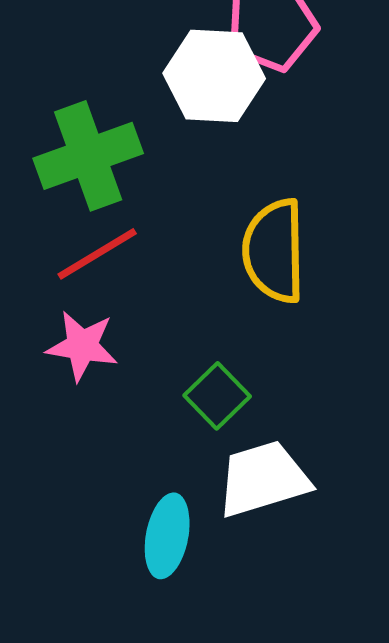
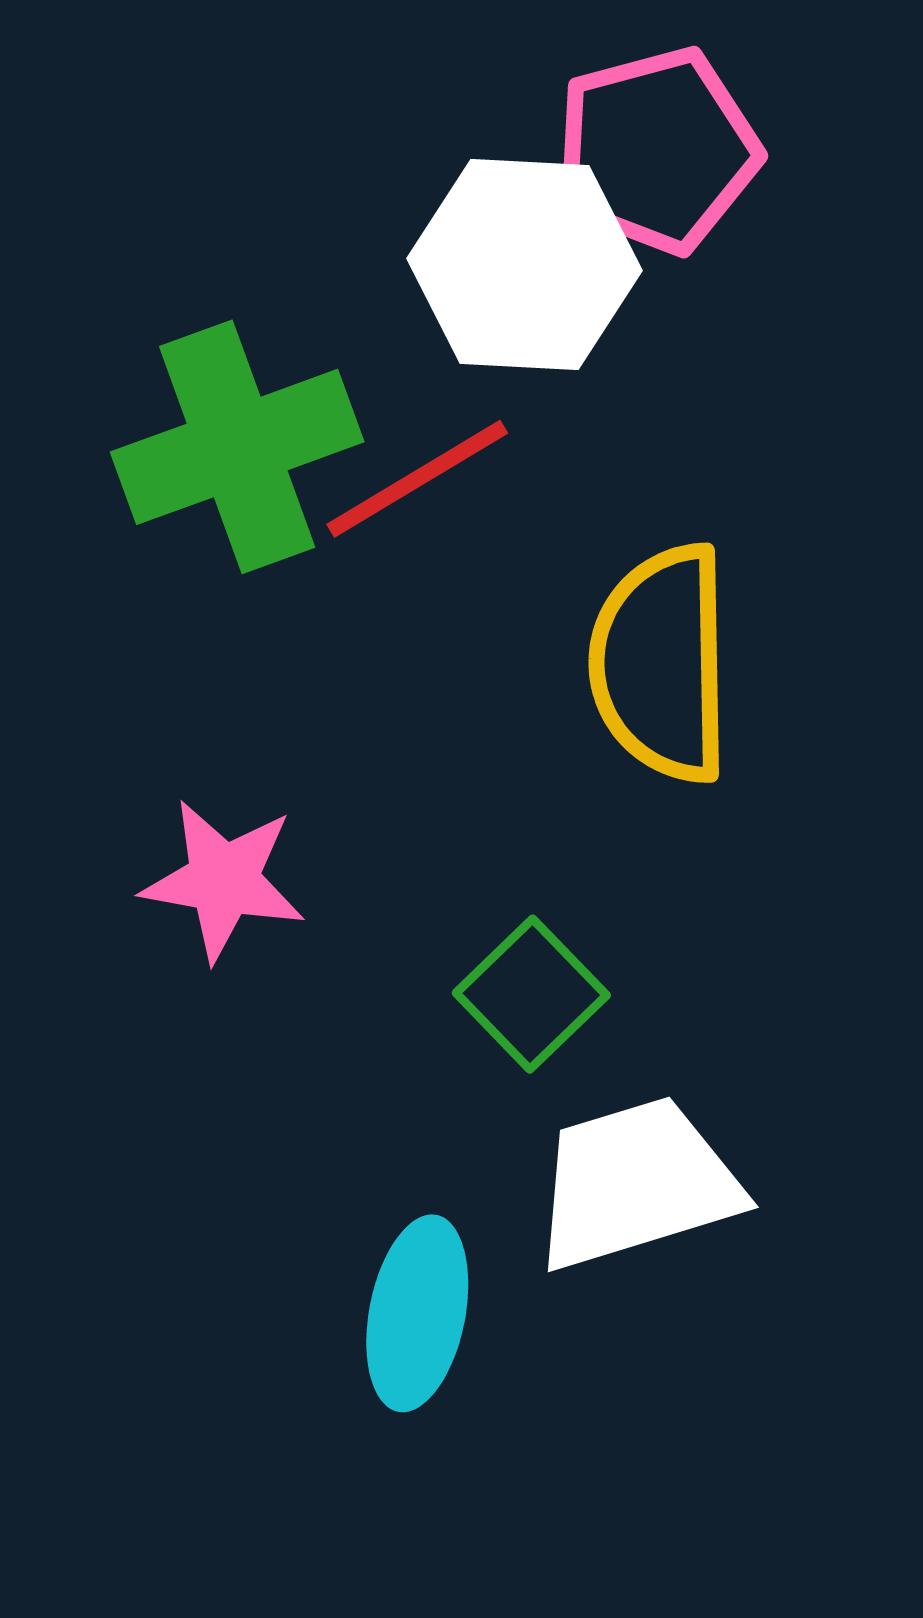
red line: (97, 254) -> (417, 479), moved

